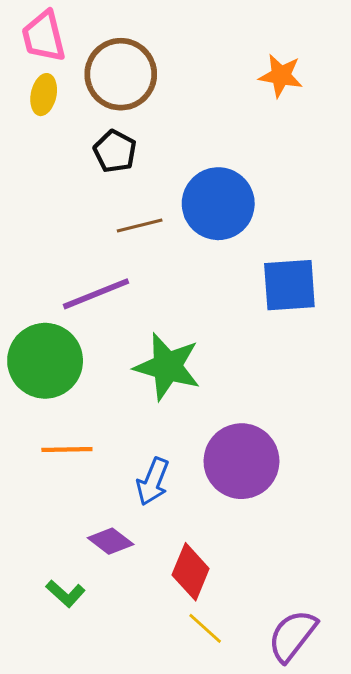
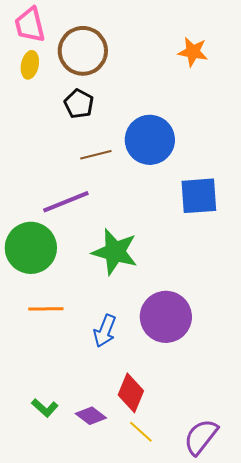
purple diamond: (111, 541) -> (91, 416), moved

